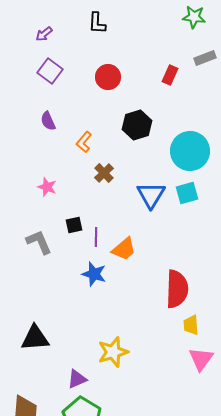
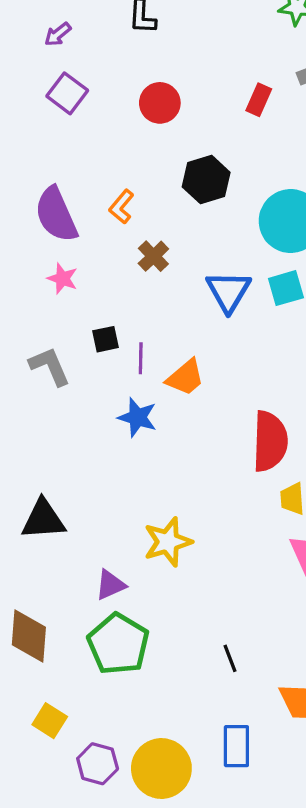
purple semicircle: (48, 121) -> (56, 215), moved, size x1.8

